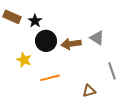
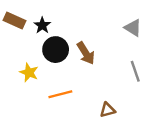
gray triangle: (97, 38) -> (133, 28), moved
brown arrow: (71, 44) -> (86, 53), turned -114
gray line: (112, 71) -> (135, 71), moved

